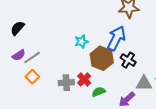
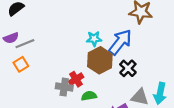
cyan star: (81, 42) -> (94, 39), moved
gray cross: (66, 83) -> (64, 87), moved

